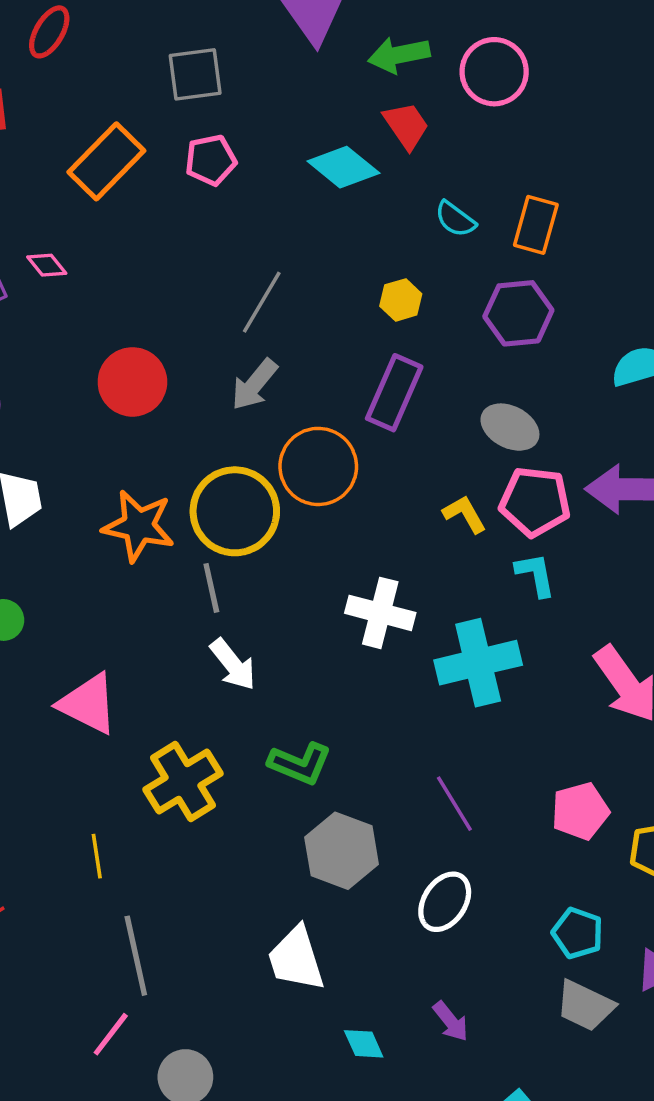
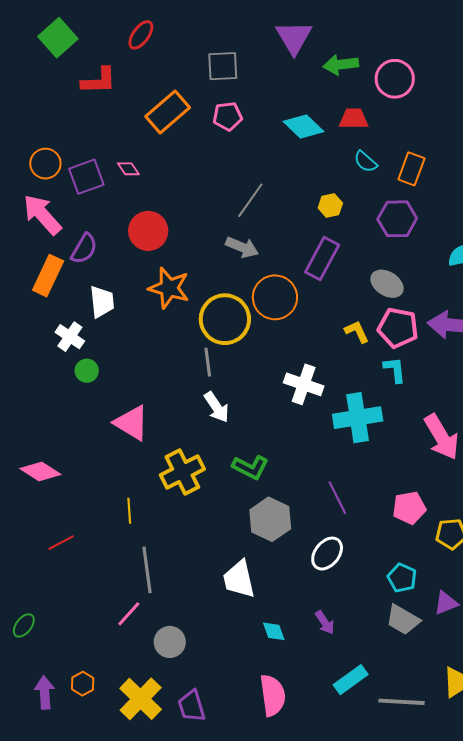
red trapezoid: (406, 126) -> (354, 119), moved, turned -60
red circle: (132, 382) -> (148, 231), moved
gray arrow: (254, 385) -> (242, 247), turned -112
orange star: (139, 526) -> (169, 288), moved

